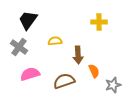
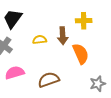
brown arrow: (78, 55) -> (63, 36), moved
orange semicircle: (94, 71) -> (81, 54), moved, size x1.5

